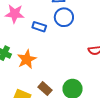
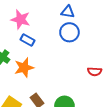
blue rectangle: (39, 27) -> (27, 40), moved

